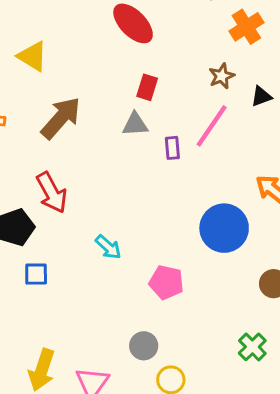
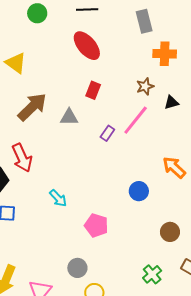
orange cross: (246, 27) -> (165, 54), turned 30
gray triangle: (135, 124) -> (69, 117), moved
purple rectangle: (172, 148) -> (107, 133), turned 35
blue circle: (224, 228) -> (139, 191), size x0.6

